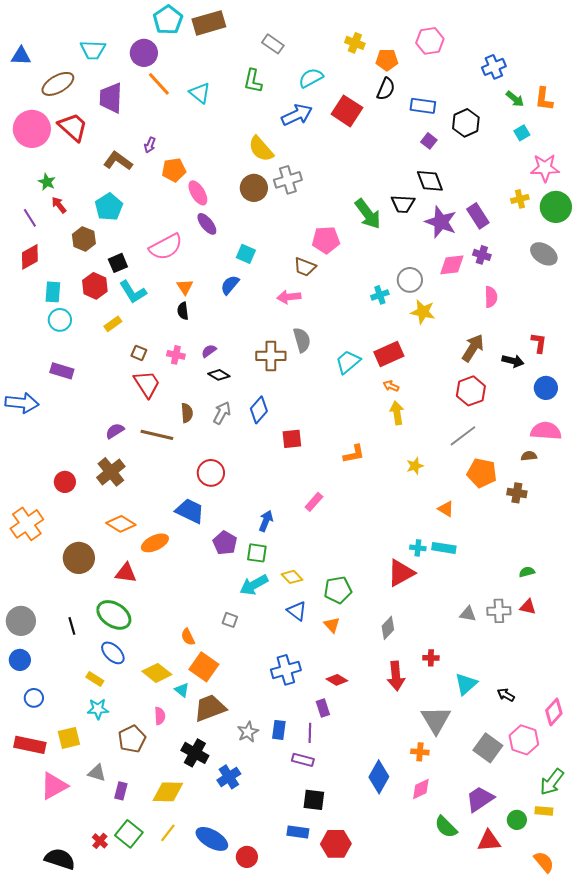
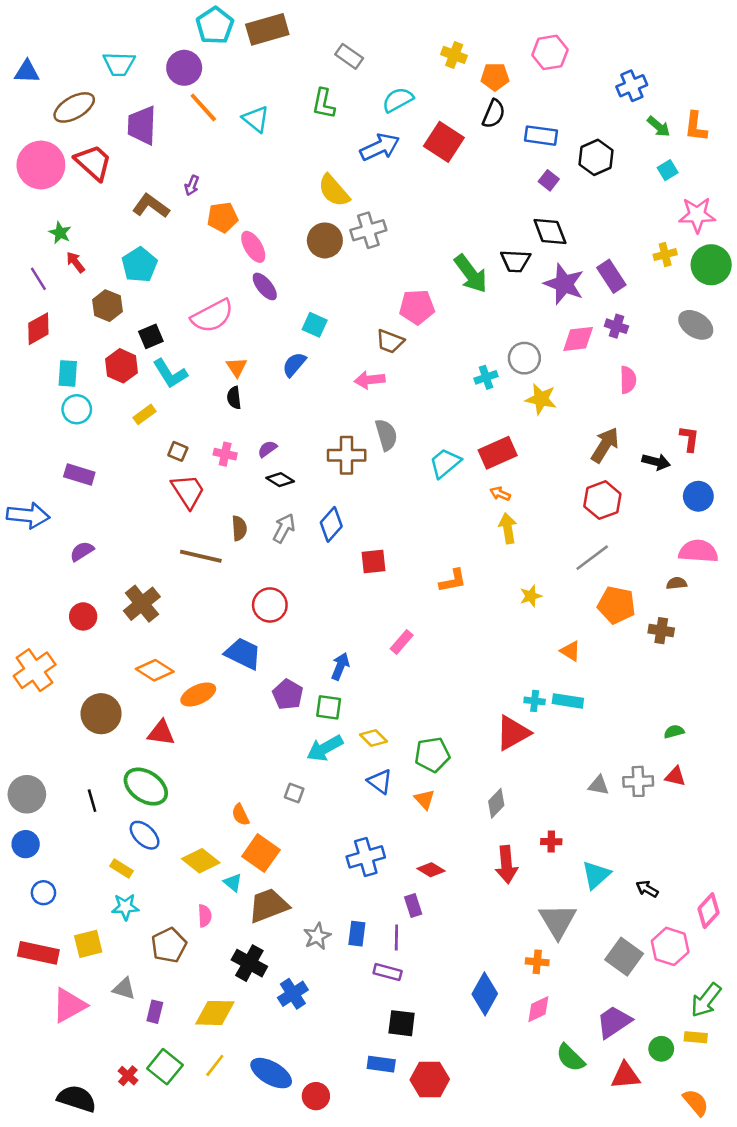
purple semicircle: (115, 431) -> (82, 551), moved

